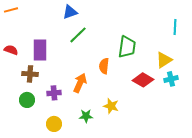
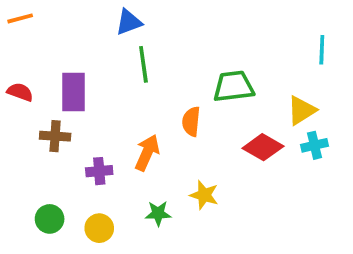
green line: (78, 35) -> (143, 64), turned -54
green trapezoid: (127, 47) -> (234, 86), turned -105
green circle: (27, 100) -> (50, 219), moved

